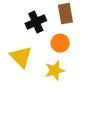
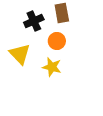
yellow star: (55, 70) -> (52, 67), turned 30

